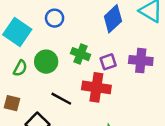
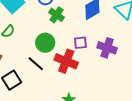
green cross: (81, 54) -> (56, 15), moved
green circle: (46, 62) -> (45, 43), moved

